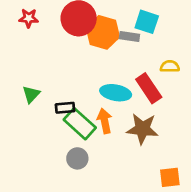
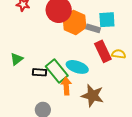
cyan square: (147, 22) -> (107, 20), turned -30
red rectangle: (149, 88) -> (103, 51), moved
green rectangle: (80, 124) -> (57, 71), moved

